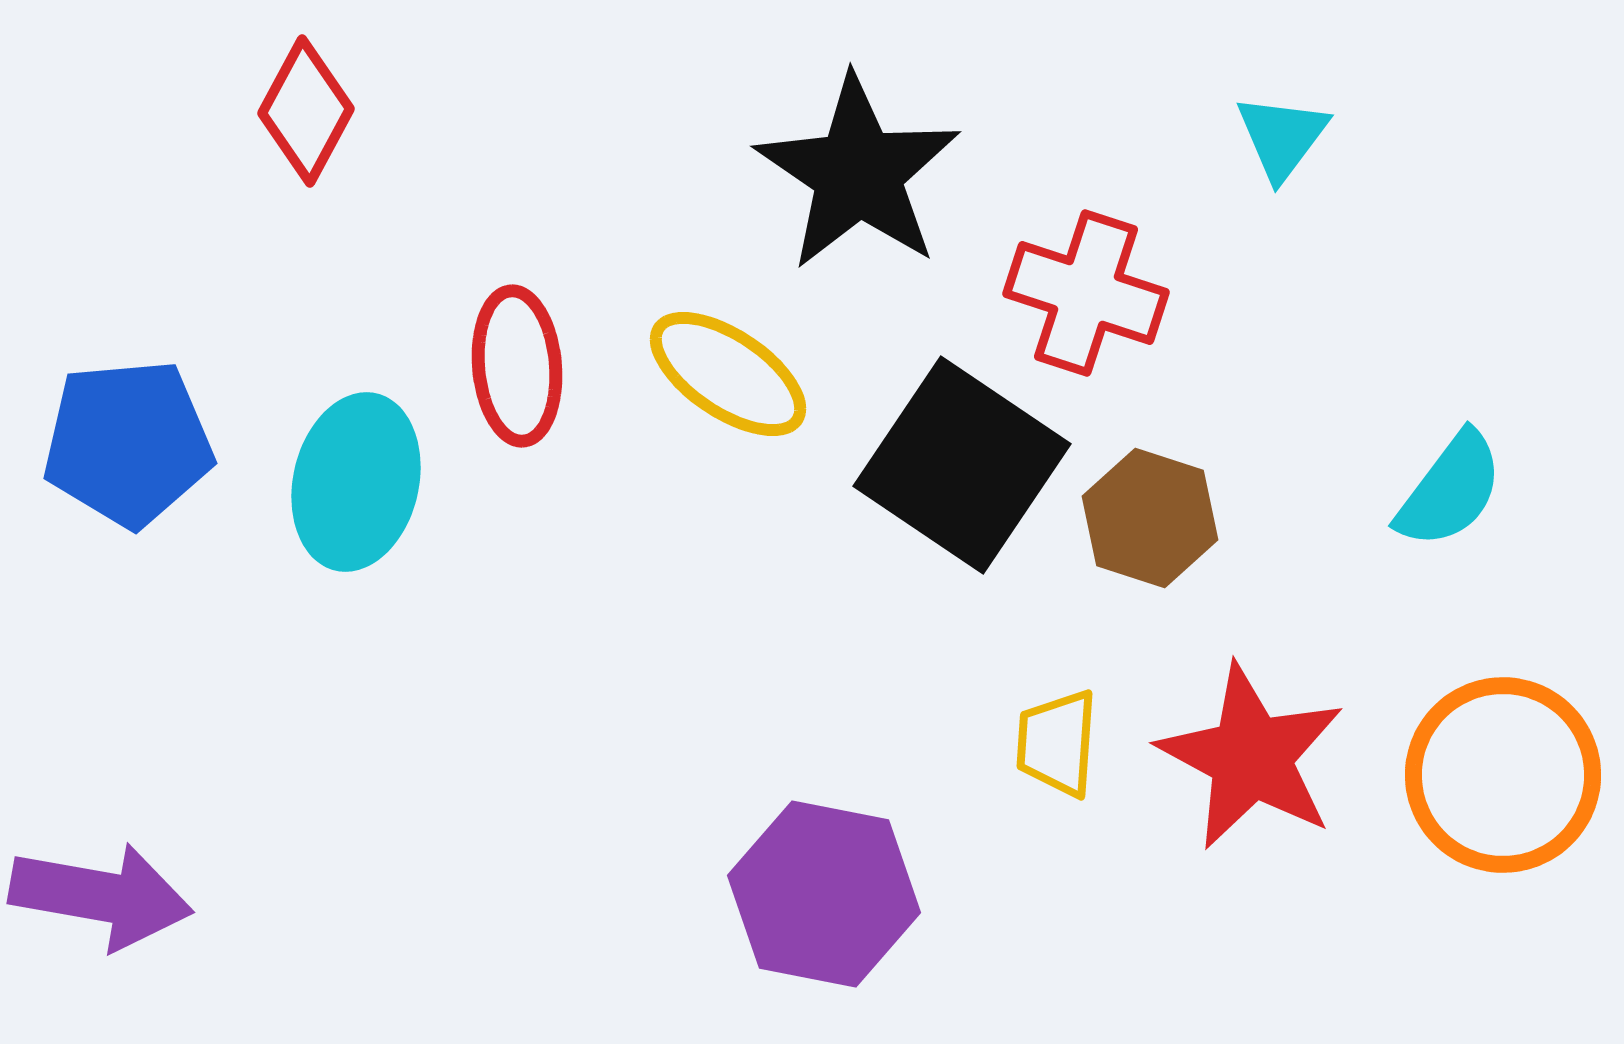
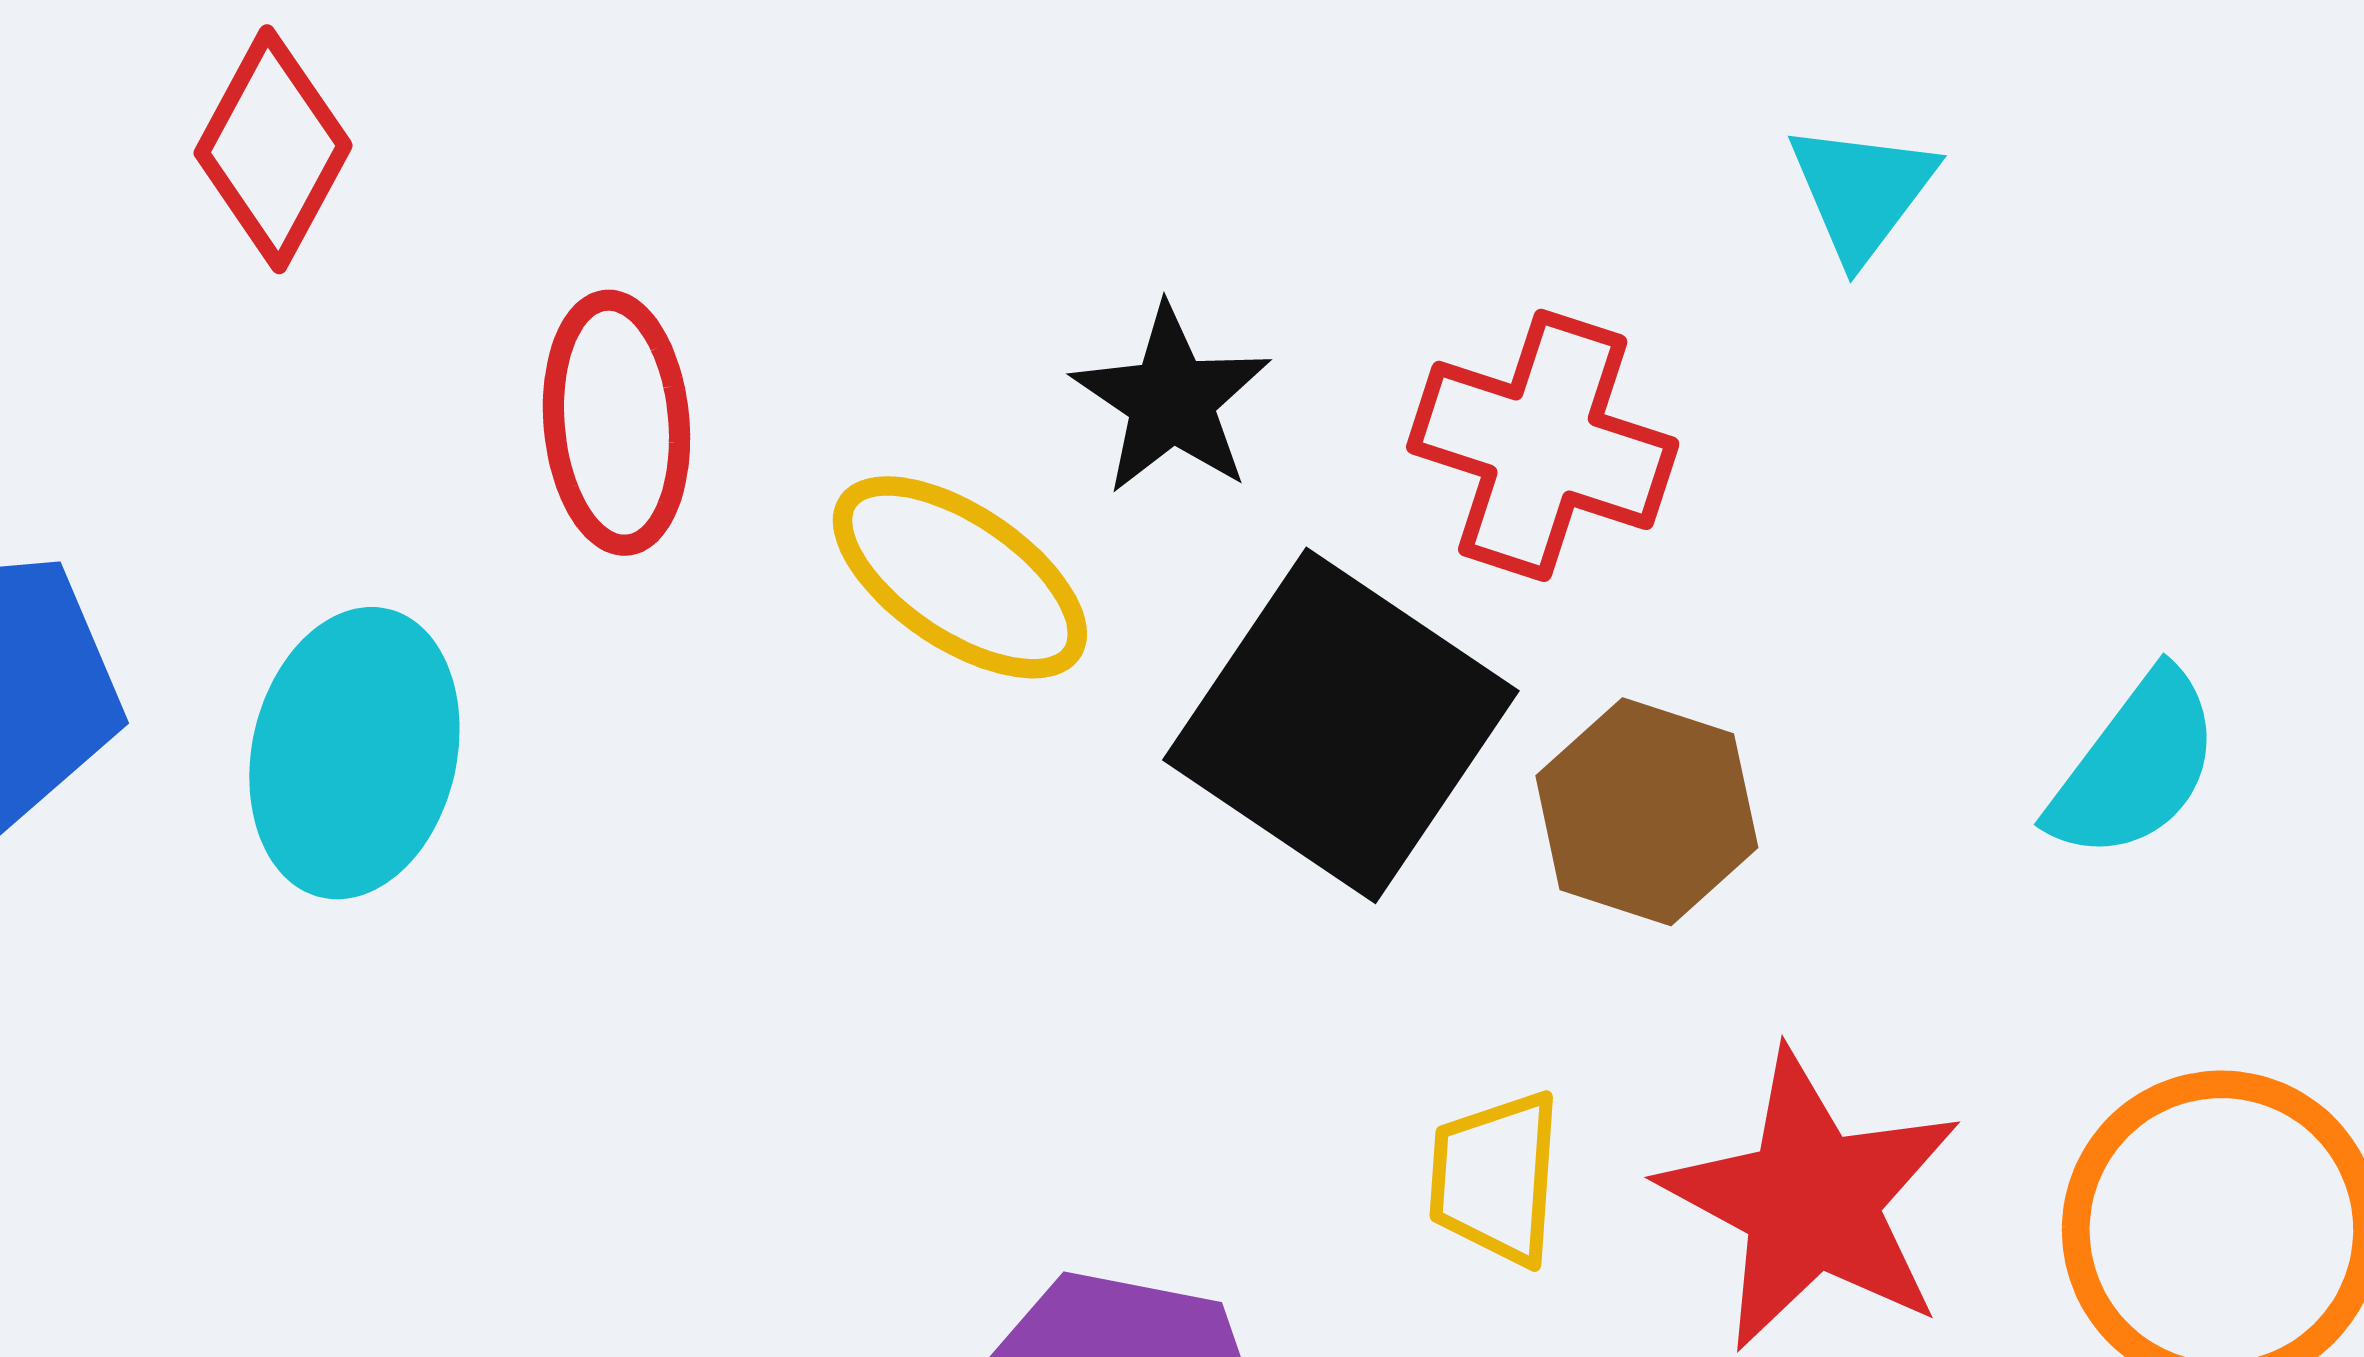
black star: (858, 173) -> (1172, 400), moved, size x0.6
red ellipse: (517, 366) -> (616, 423), moved

